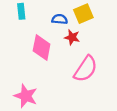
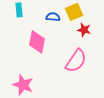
red star: (72, 37) -> (84, 30), moved

